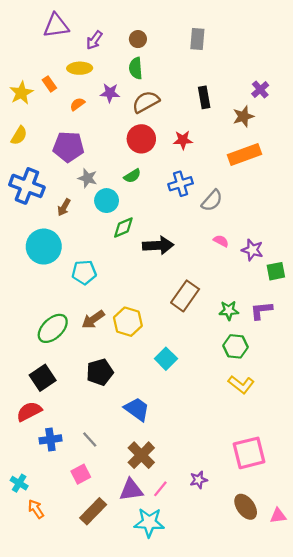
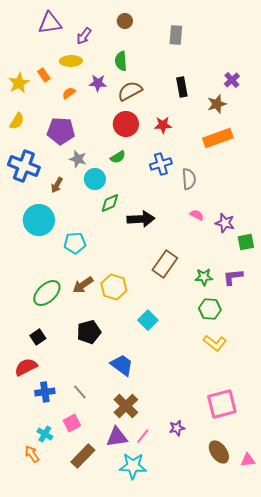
brown circle: (138, 39) -> (125, 21), moved
gray semicircle: (212, 201) -> (189, 179), turned -45
black square: (43, 378) -> (38, 337), size x0.7
cyan cross: (19, 483) -> (45, 434), moved

